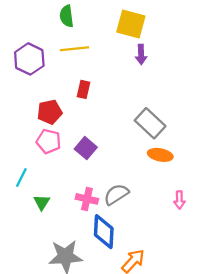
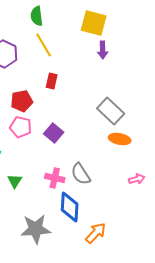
yellow line: (74, 49) -> (44, 45), turned 65
gray semicircle: (116, 194) -> (81, 174), turned -90
pink arrow: (179, 200) -> (137, 179), turned -105

